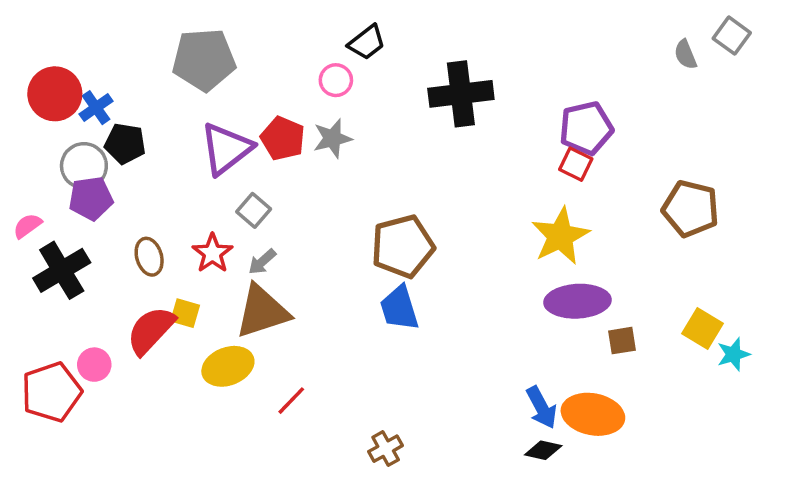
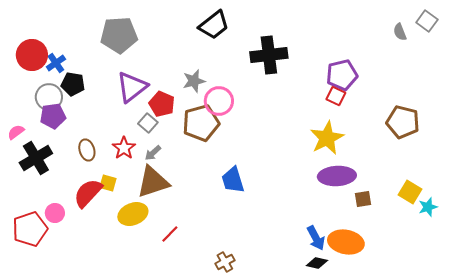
black trapezoid: (367, 42) -> (214, 25), size x1.4
pink circle: (336, 80) -> (219, 101), moved, size x1.5
red pentagon: (283, 138) -> (162, 104), moved
brown pentagon: (403, 246) -> (201, 123), moved

